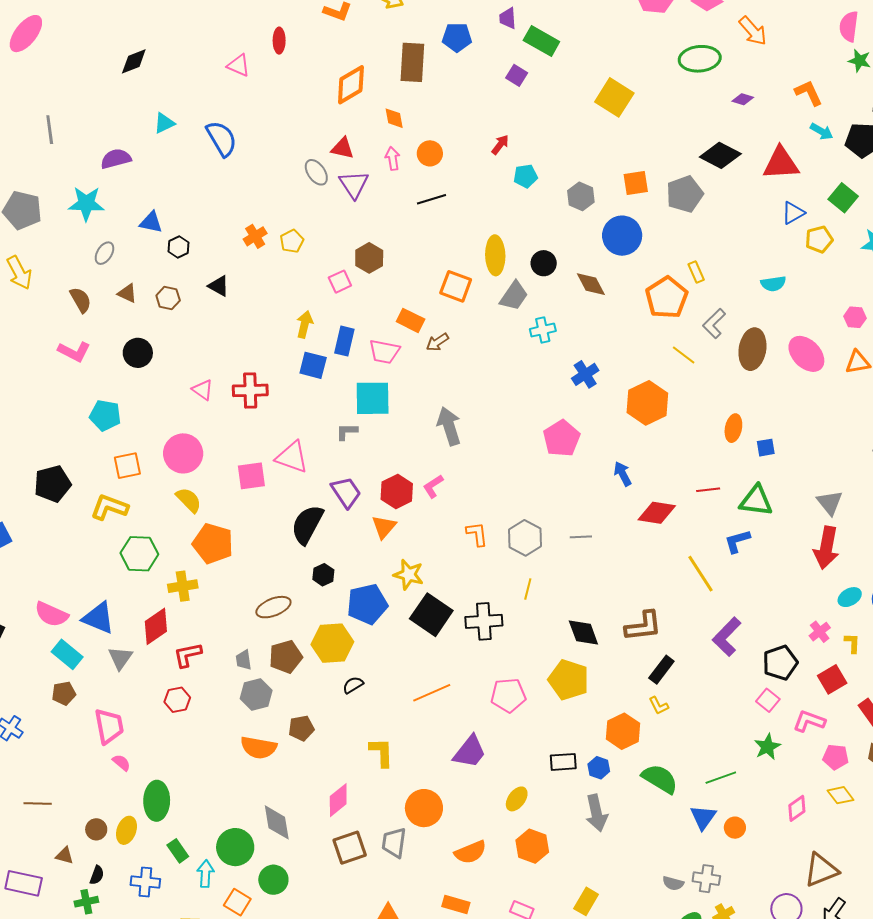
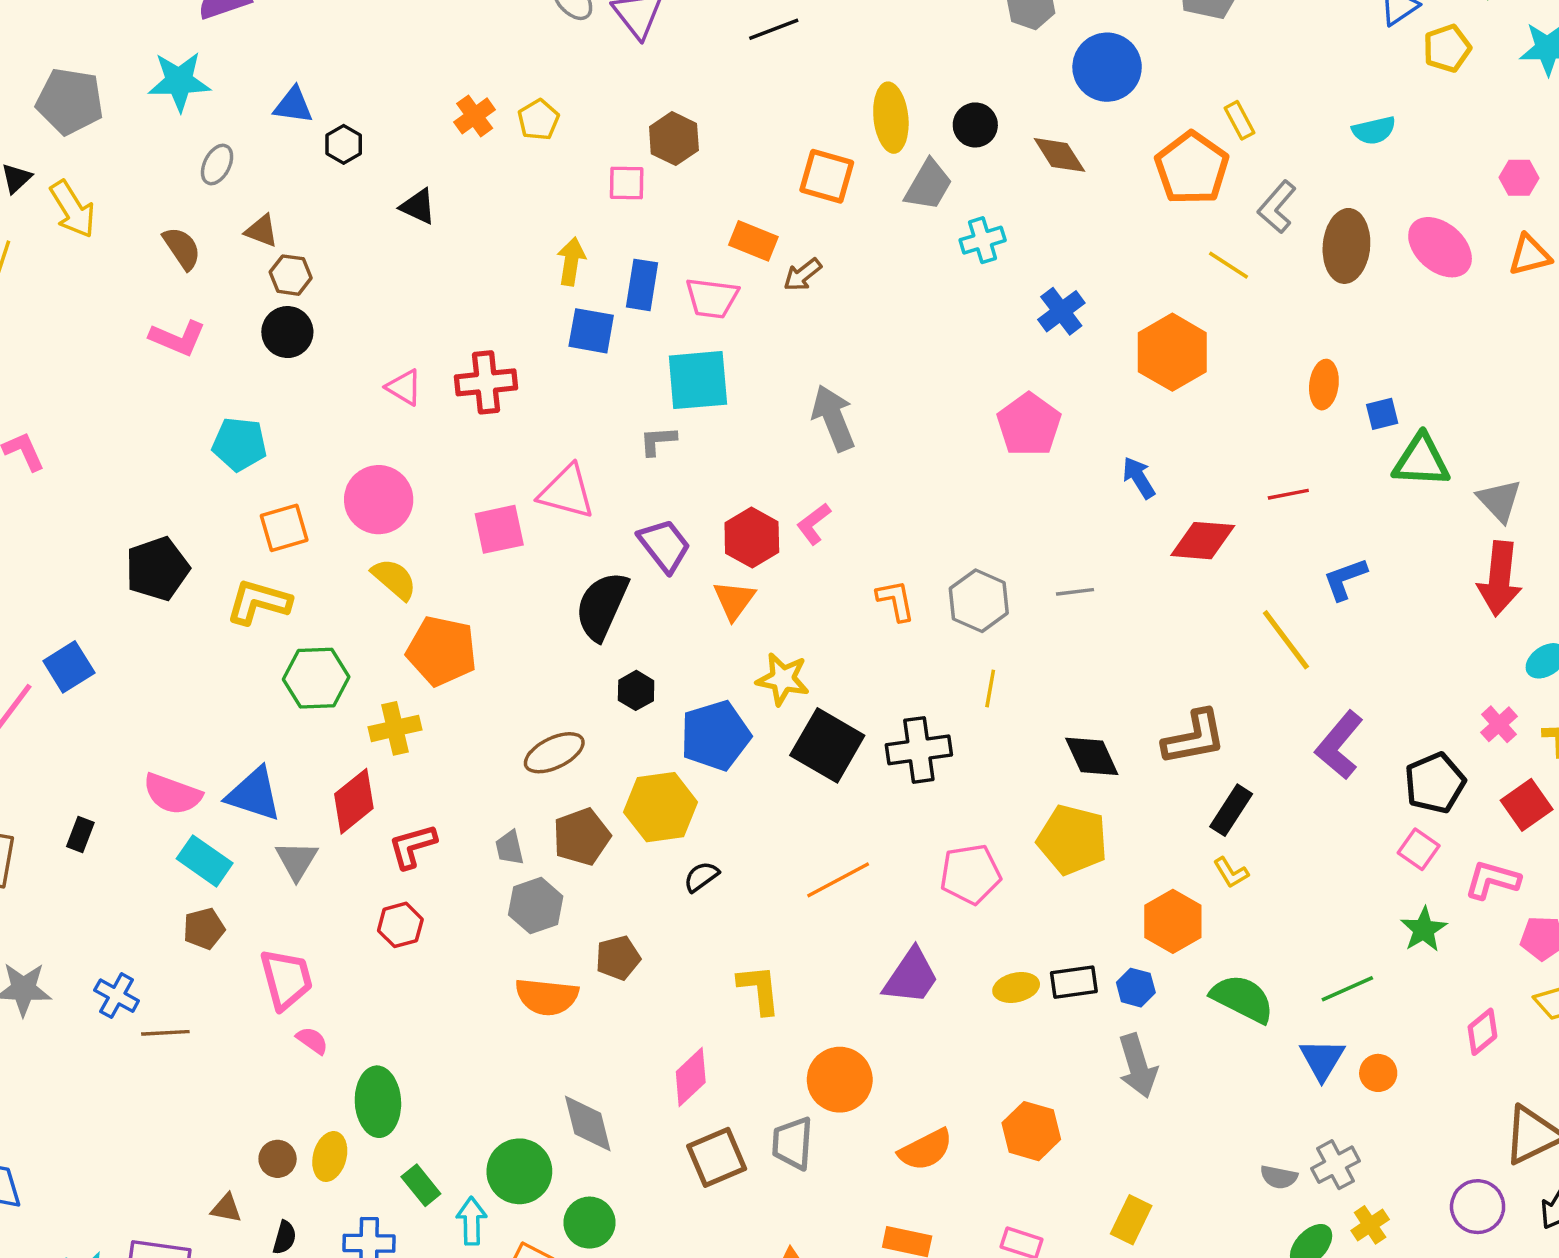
pink square: (340, 282) -> (627, 183), turned 30
brown hexagon: (168, 298) -> (291, 275), moved
green triangle: (756, 501) -> (1421, 461), moved
yellow ellipse: (517, 799) -> (1016, 987), moved, turned 45
brown line: (38, 804) -> (165, 1033), moved
gray cross: (706, 879) -> (1335, 1165), turned -32

